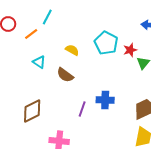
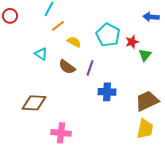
orange line: (31, 34) -> (58, 26), moved
purple line: (82, 109) -> (90, 68), moved
brown diamond: (32, 111) -> (34, 103), turned 30

